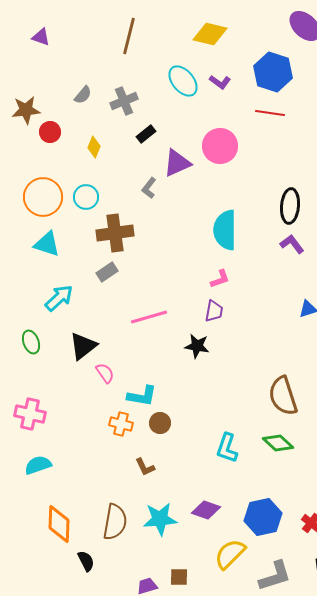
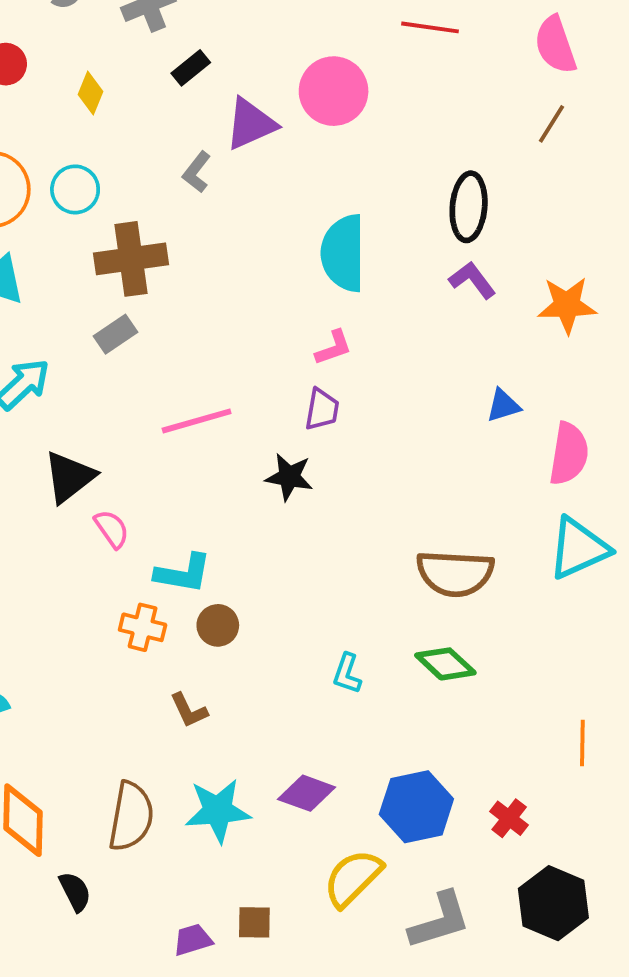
brown semicircle: (283, 396) -> (455, 573), turned -69
cyan L-shape: (227, 448) -> (347, 674), size x0.7

